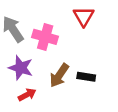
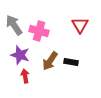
red triangle: (84, 16) -> (80, 25), moved
red arrow: (27, 95) -> (25, 76), turned -72

